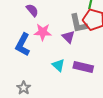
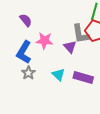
purple semicircle: (32, 10) -> (26, 20), moved
gray star: (24, 88) -> (28, 73), moved

